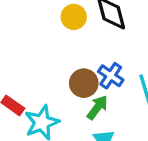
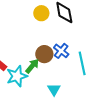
green arrow: (97, 107) -> (32, 66), moved

